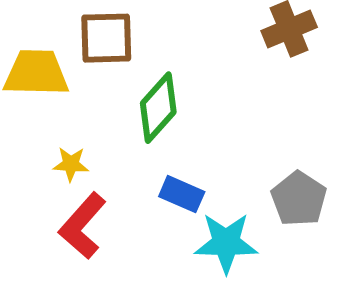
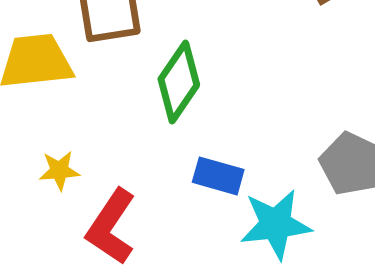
yellow star: (71, 164) -> (59, 171), moved

